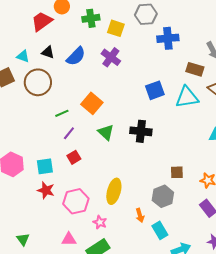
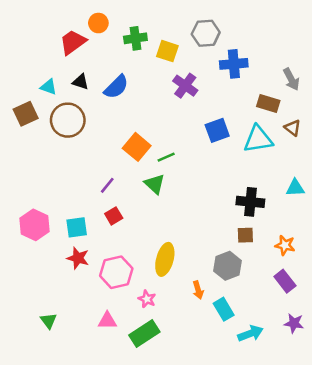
purple cross: (111, 57) -> (185, 86), moved
green line: (62, 113) -> (166, 157), moved
black cross: (141, 131) -> (250, 202), moved

